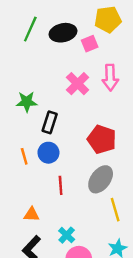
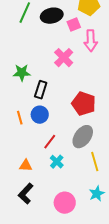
pink arrow: (110, 78) -> (91, 41), moved
red line: (61, 185) -> (50, 142), turned 42
cyan cross: (67, 235) -> (57, 162), moved

